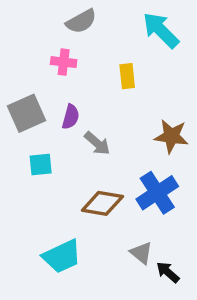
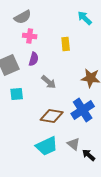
gray semicircle: (81, 21) -> (23, 17), moved
cyan arrow: (161, 30) -> (85, 18), size x0.7
purple semicircle: (71, 117) -> (34, 59), moved
cyan trapezoid: (62, 256) -> (47, 146), moved

